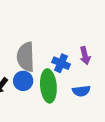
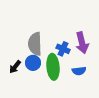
purple arrow: (85, 56) -> (82, 43), size x1.5

